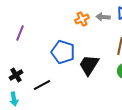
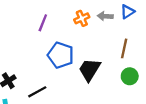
purple line: (20, 33) -> (43, 23), moved

